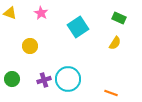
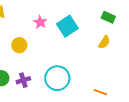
pink star: (41, 13) -> (40, 22), moved
purple cross: (44, 80) -> (23, 80), moved

